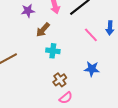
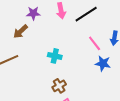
brown arrow: (43, 30) -> (20, 31), moved
blue star: (92, 69) -> (103, 63), moved

